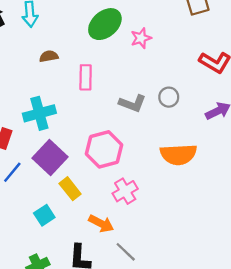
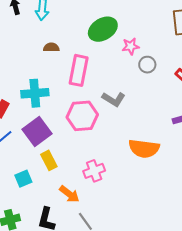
pink rectangle: (86, 77) -> (79, 70), size x1.4
gray circle: (169, 97) -> (147, 65), moved
pink hexagon: (104, 149) -> (82, 116), moved

